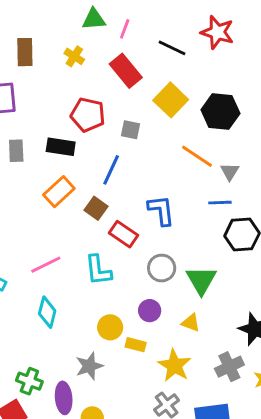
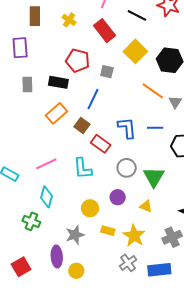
blue line: (220, 203) -> (155, 128), moved
yellow rectangle: (136, 345) -> (108, 231), moved
green cross: (29, 381) -> (31, 221), moved

